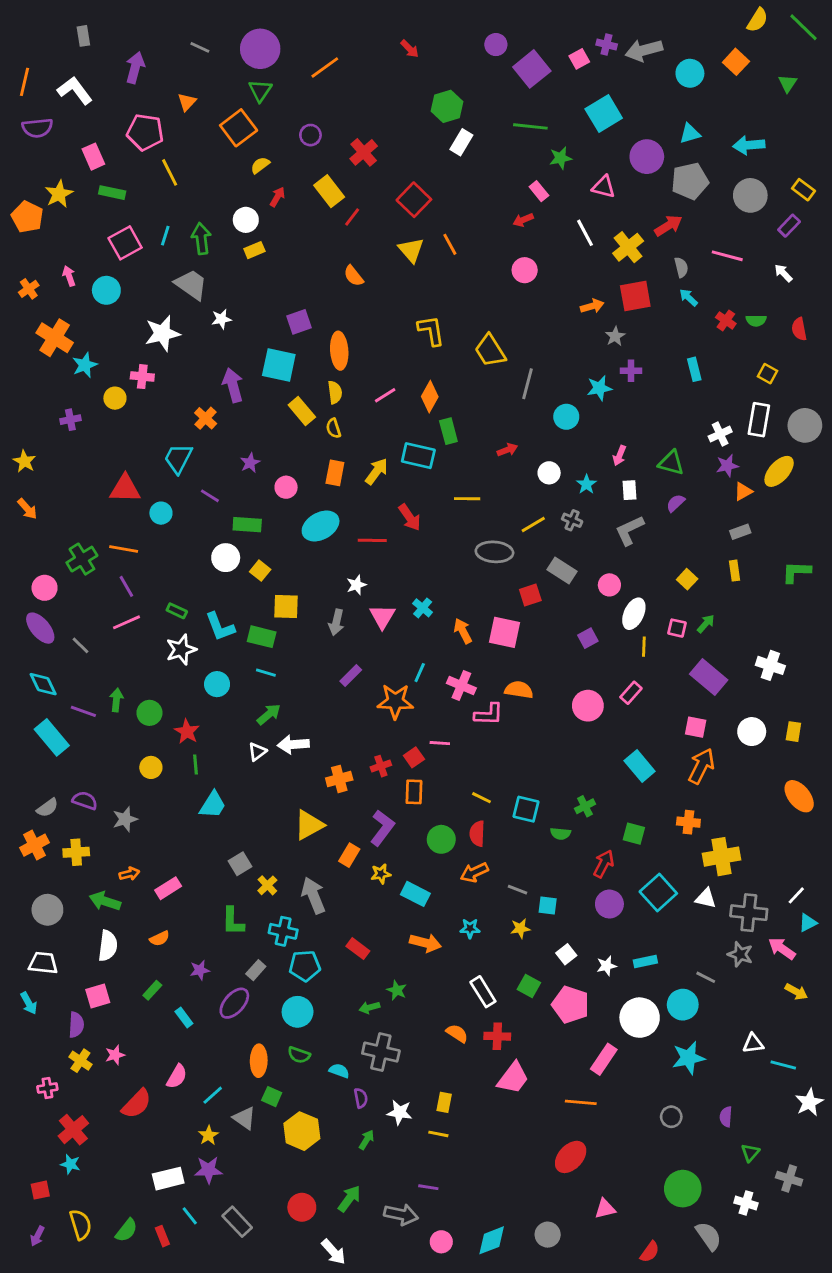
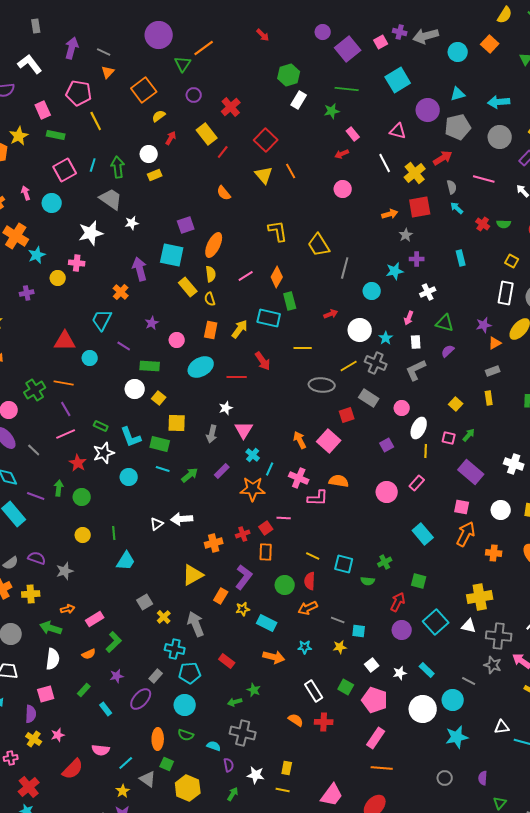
gray line: (200, 47) -> (104, 52), moved
green triangle: (260, 90) -> (183, 64), moved
green star: (561, 158) -> (332, 111), moved
orange ellipse: (339, 351) -> (214, 245), turned 30
white cross: (720, 434) -> (428, 292), moved
white circle: (549, 473) -> (360, 330), size x1.5
gray cross: (572, 520) -> (376, 363), size x1.5
cyan cross: (423, 608) -> (253, 455), moved
pink square: (504, 632) -> (329, 441), turned 30
green arrow: (269, 714) -> (190, 475), moved
red star: (187, 732) -> (78, 463), moved
orange cross: (688, 822) -> (494, 553), moved
green L-shape: (233, 921) -> (114, 642), moved, turned -135
cyan rectangle: (645, 962) -> (427, 670), turned 56
pink rectangle: (604, 1059) -> (376, 738), moved
pink semicircle: (177, 1076) -> (101, 750), turned 66
pink trapezoid: (513, 1078) -> (332, 795), moved

